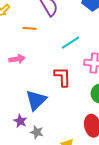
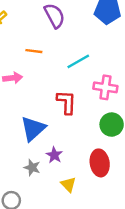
orange line: (30, 28) -> (34, 51), moved
purple star: (20, 121) -> (54, 155), moved

